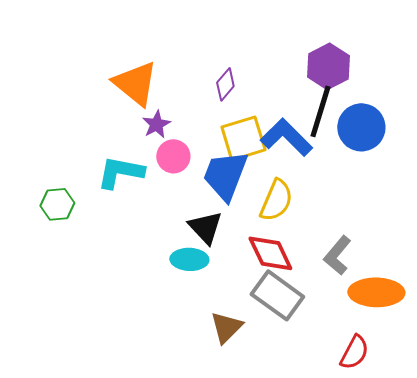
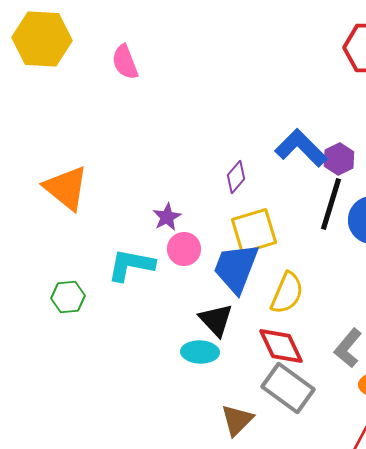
purple hexagon: (328, 66) -> (339, 159), size x0.7
orange triangle: (135, 83) -> (66, 188), moved
blue L-shape: (286, 137) -> (301, 148), moved

